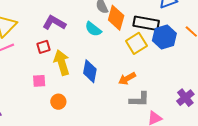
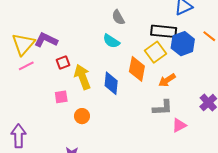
orange diamond: (116, 18) -> (137, 69), moved
purple L-shape: (54, 23) -> (46, 40), moved
orange arrow: (127, 79) -> (167, 80), moved

